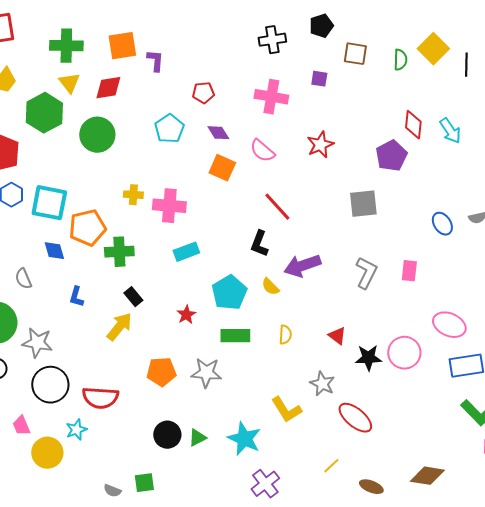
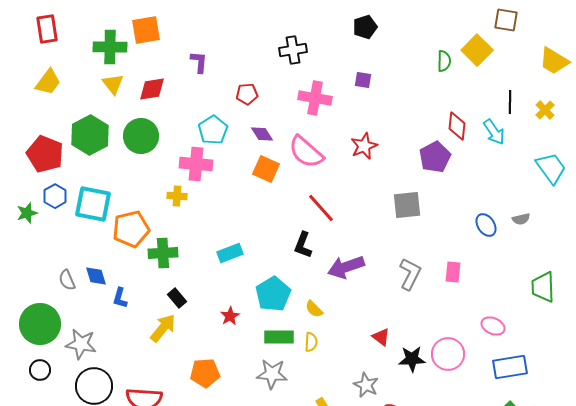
black cross: (272, 40) -> (293, 50), moved
orange square: (122, 46) -> (146, 30), moved
brown square: (355, 54) -> (506, 20), moved
black line: (466, 65) -> (510, 102), moved
green hexagon: (44, 113) -> (90, 135), moved
pink semicircle: (262, 151) -> (306, 152), size x1.4
pink cross: (169, 206) -> (196, 164), moved
blue diamond: (54, 251) -> (96, 276), moved
yellow semicircle: (270, 287) -> (314, 309), moved
pink ellipse: (449, 325) -> (493, 326), size x0.7
yellow semicircle: (285, 335) -> (311, 342), moved
gray star: (206, 373) -> (272, 374), moved

